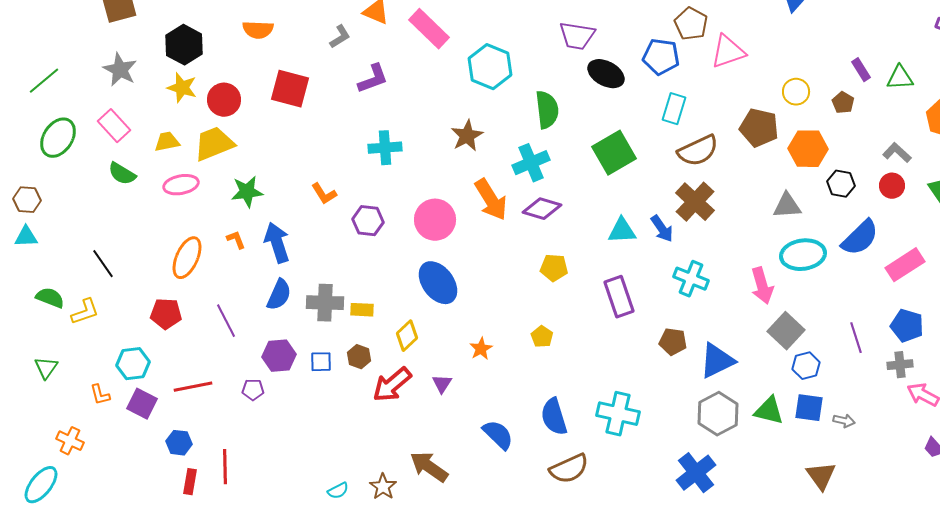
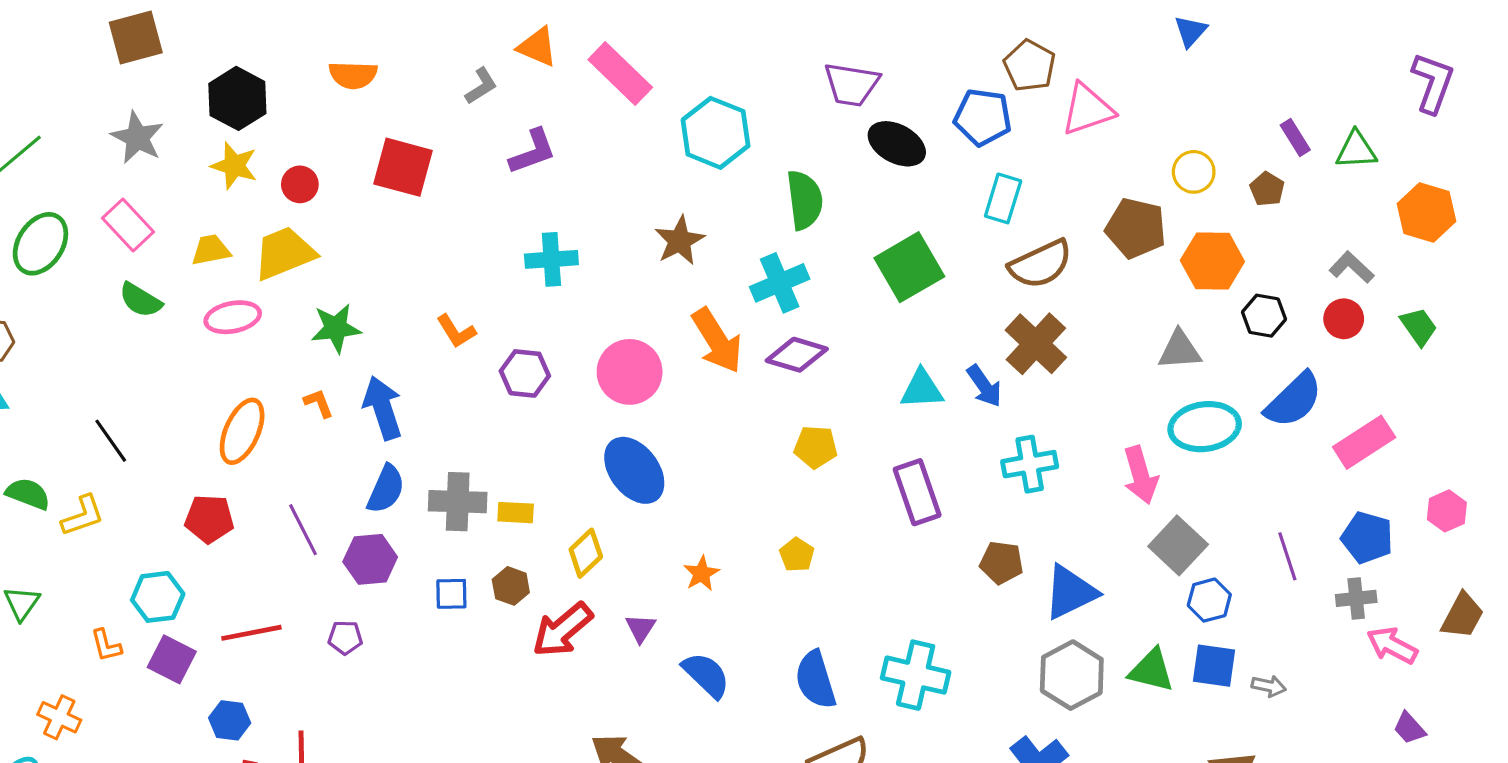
red circle: (224, 100) -> (300, 184), size x0.7
cyan cross: (691, 279) -> (1030, 464), turned -32
purple hexagon: (279, 356) -> (370, 559), moved
blue semicircle: (498, 435) -> (706, 675), moved

